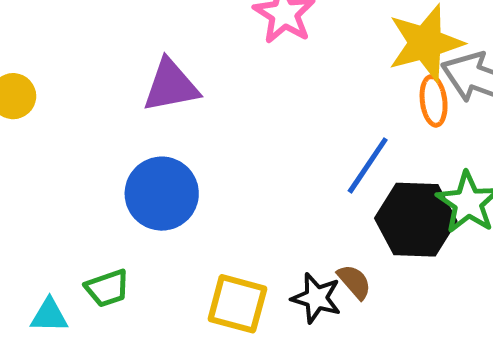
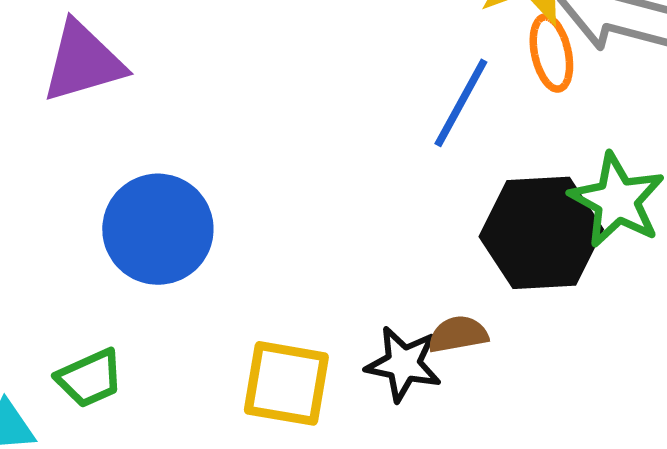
purple triangle: (171, 86) -> (83, 62), moved
blue line: (368, 165) -> (461, 103), moved
brown semicircle: (354, 282) -> (458, 334), turned -54

